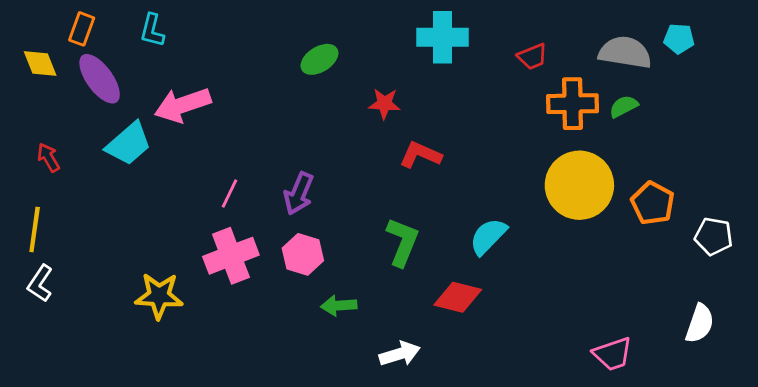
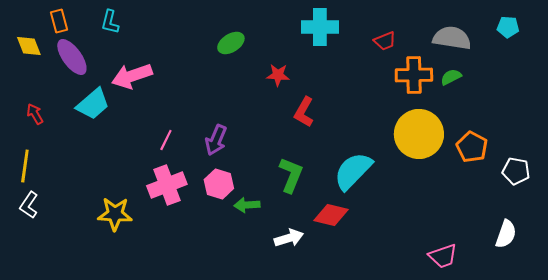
orange rectangle: (82, 29) -> (59, 21), turned -35
cyan pentagon: (679, 39) -> (508, 27), moved
red L-shape: (420, 155) -> (304, 112), turned -84
cyan semicircle: (488, 236) -> (353, 171), size x1.4
green arrow: (339, 306) -> (247, 205), moved
white arrow: (400, 354) -> (289, 238), moved

